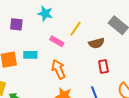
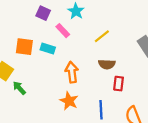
pink rectangle: (57, 41) -> (63, 31), moved
brown semicircle: (96, 43) -> (107, 64), moved

